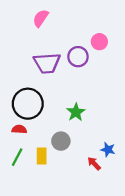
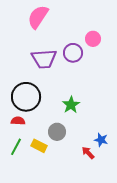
pink semicircle: (41, 18) -> (38, 17), size x1.4
yellow rectangle: (42, 156) -> (39, 146), turned -63

